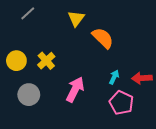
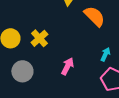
pink arrow: (75, 89) -> (67, 66), size x0.7

